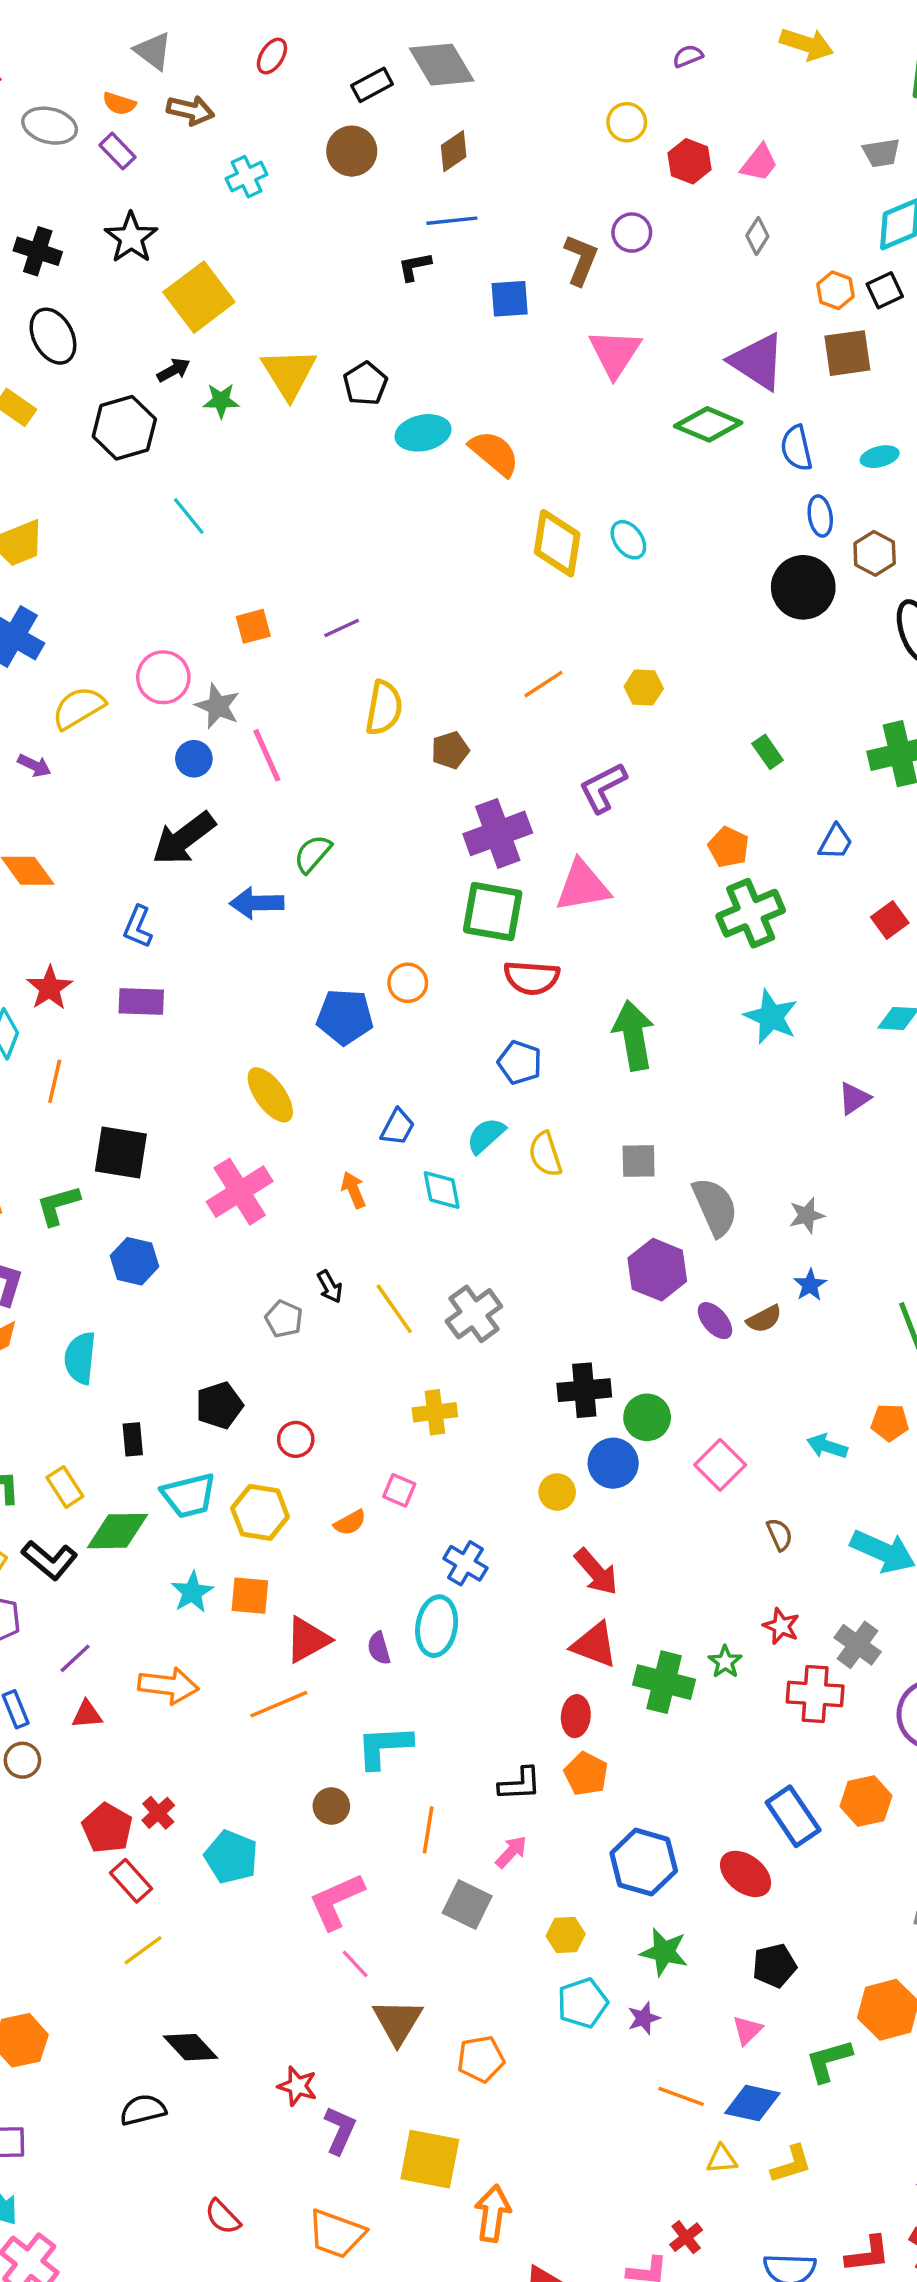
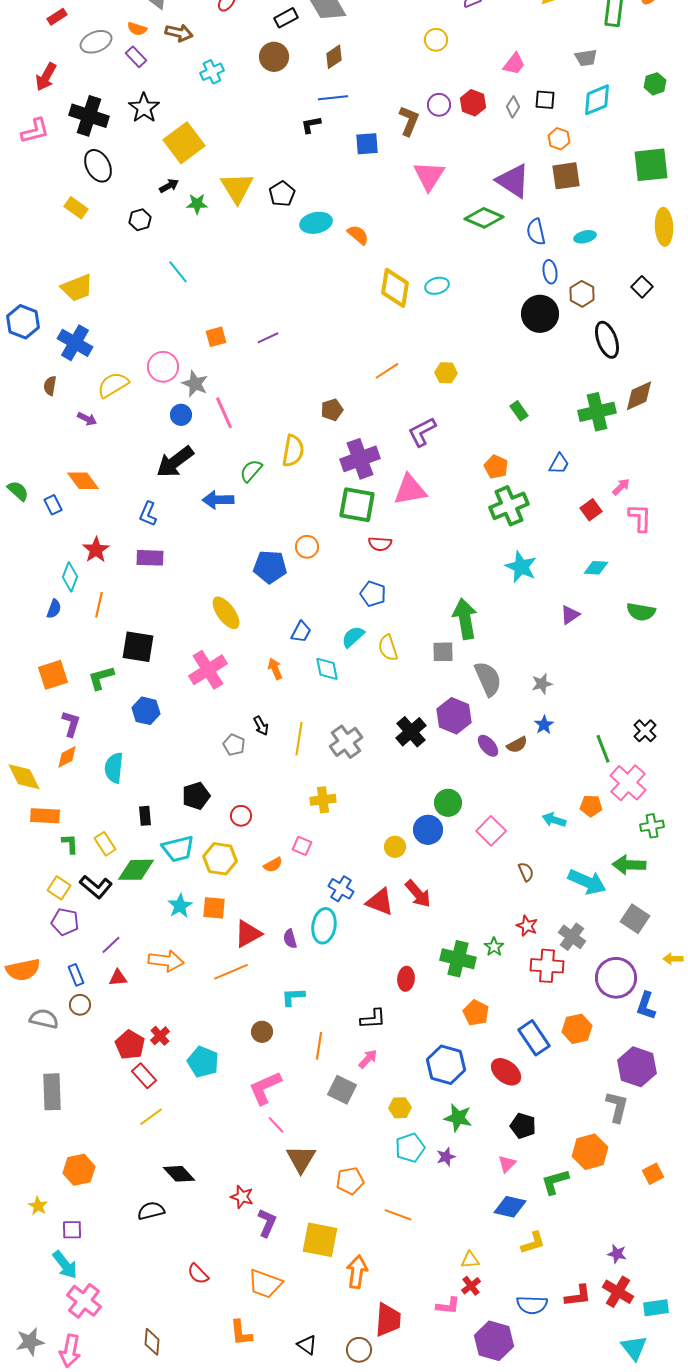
gray ellipse: (50, 126) -> (96, 42), turned -36
red hexagon: (690, 161) -> (473, 103), moved
black cross: (38, 251) -> (89, 116), size x1.4
black square: (885, 290) -> (545, 100), moved, turned 30
black hexagon: (124, 428) -> (140, 220), size x0.6
orange semicircle: (494, 453) -> (358, 235), size x0.7
cyan ellipse: (628, 540) -> (437, 286), turned -70
yellow semicircle: (384, 708) -> (293, 451), moved
red semicircle: (532, 978) -> (380, 544), size x0.7
green arrow: (634, 1035) -> (465, 619), moved
yellow line: (394, 1309) -> (299, 739), turned 44
black cross: (584, 1390) -> (411, 732), moved, turned -36
red triangle: (594, 1645) -> (380, 902), moved
cyan L-shape: (384, 1747) -> (293, 997), size x0.7
orange pentagon: (586, 1774) -> (476, 1013), moved
black pentagon: (774, 1966) -> (523, 1126), turned 30
orange line: (681, 2096) -> (398, 1215), moved
yellow triangle: (722, 2159) -> (470, 1260), moved

